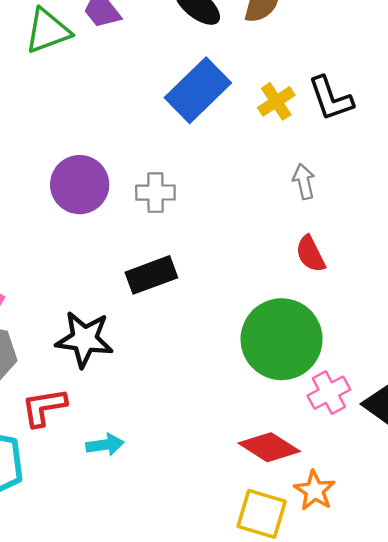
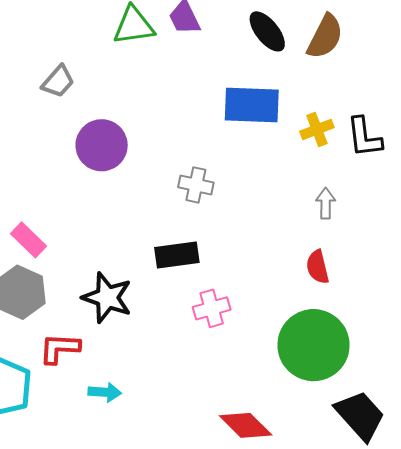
blue rectangle: (198, 90) -> (252, 105), turned 34
purple circle: (80, 185) -> (102, 145), moved
green circle: (282, 339) -> (314, 345), moved
pink cross: (329, 393) -> (212, 308), moved

